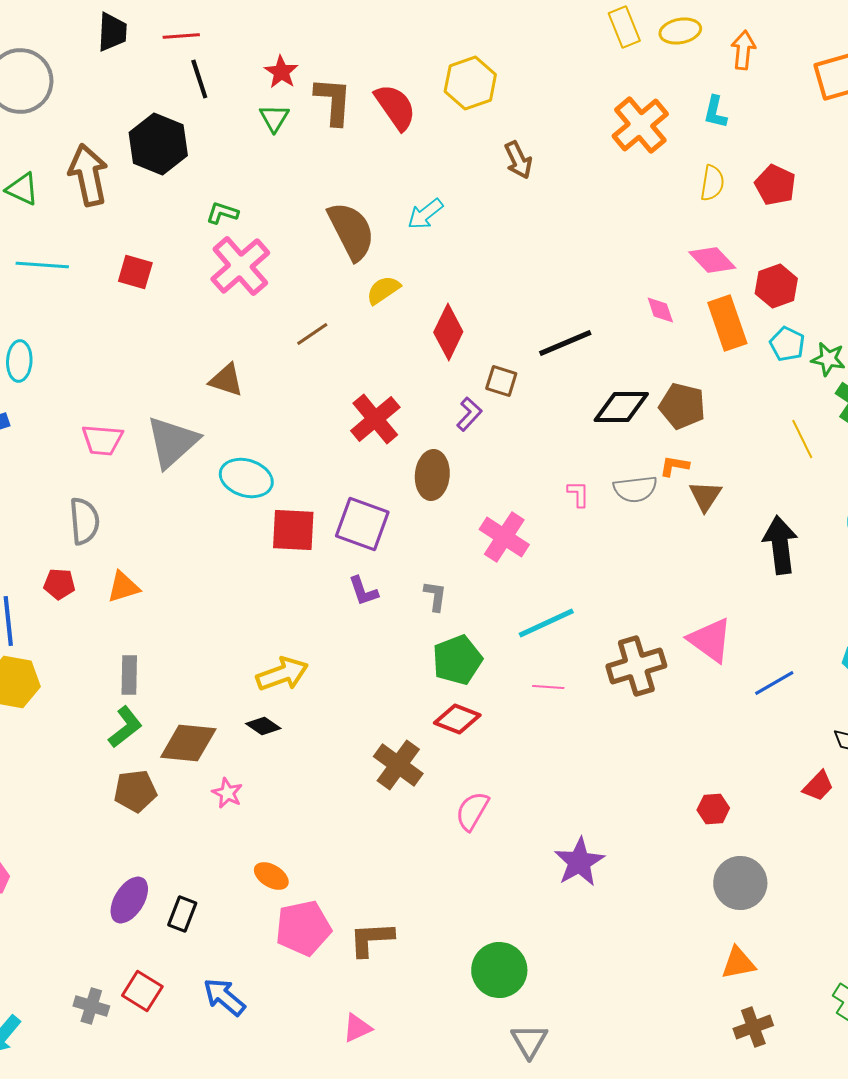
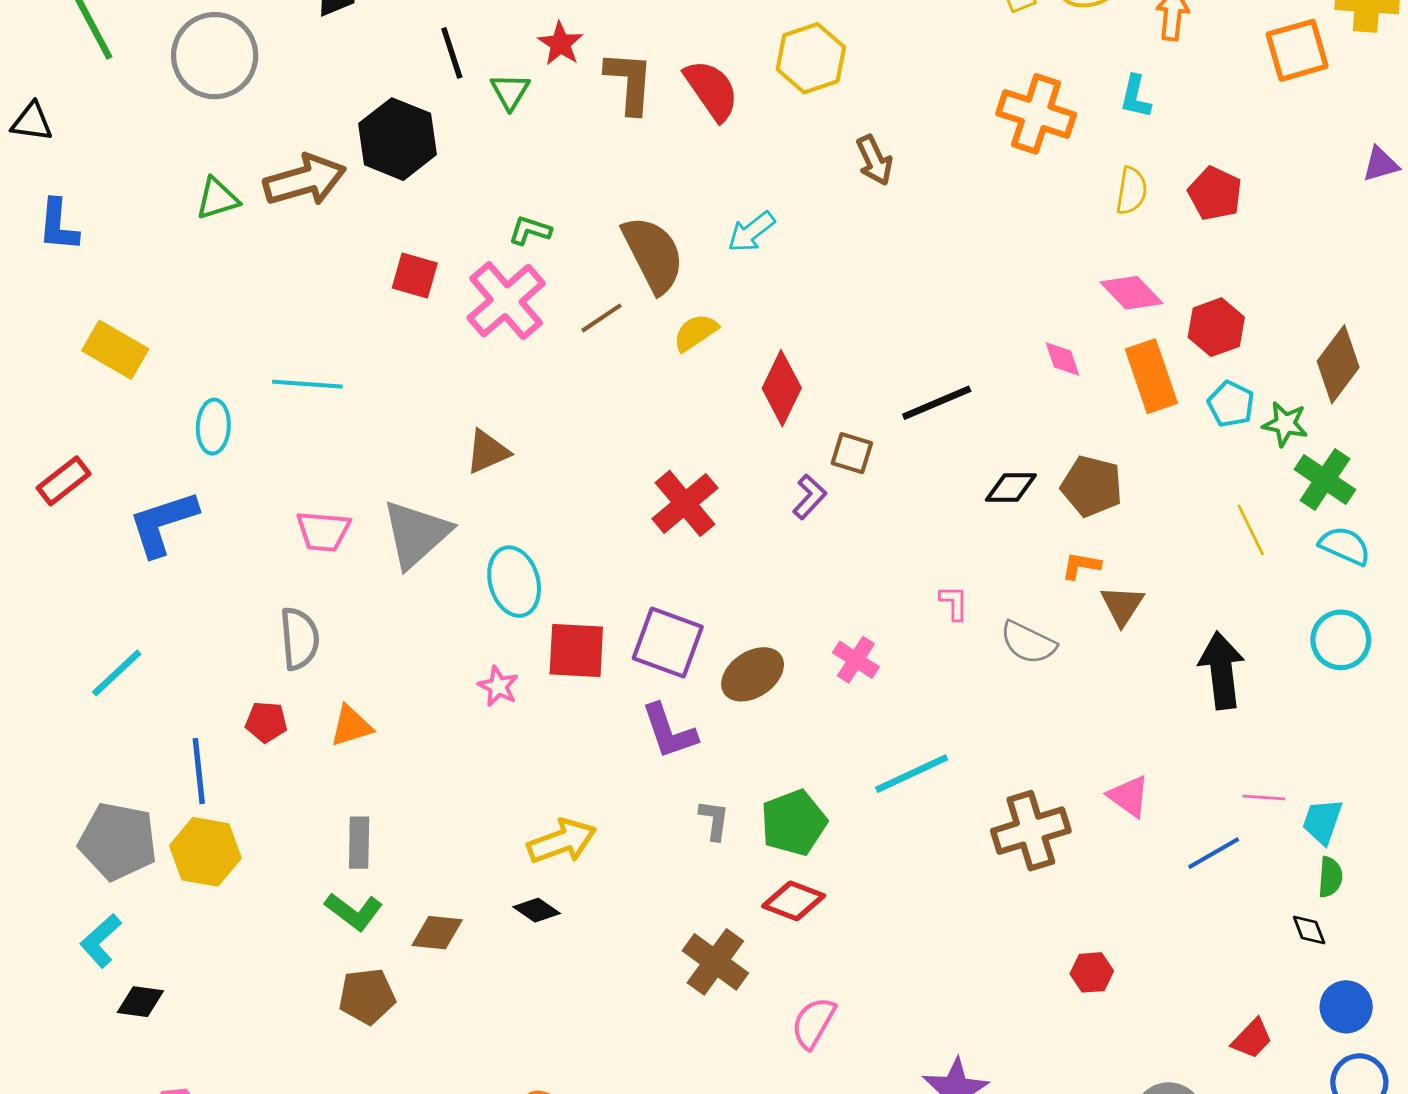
green triangle: (274, 118) -> (510, 91), moved
orange cross: (640, 125) -> (1036, 114), turned -32
brown arrow: (88, 175) -> (305, 180), turned 86
green triangle: (22, 189) -> (217, 199), turned -42
green L-shape: (222, 213) -> (530, 230), moved
cyan line: (42, 265) -> (307, 384), moved
red square: (135, 272) -> (415, 276), moved
brown line: (312, 334) -> (602, 318), moved
brown triangle: (226, 380) -> (488, 452), turned -42
black diamond: (621, 407) -> (1011, 488), size x0.7
brown ellipse: (432, 475) -> (753, 674), moved, turned 51
cyan ellipse: (246, 478) -> (514, 582), turned 57
gray semicircle: (635, 489) -> (1028, 643), moved, turned 33
pink cross: (504, 537) -> (856, 660), size x0.7
purple L-shape: (363, 591) -> (669, 731), size x1.4
gray L-shape: (435, 596) -> (714, 820), moved
pink triangle: (710, 640) -> (1129, 796), size x0.7
pink line: (548, 687) -> (1264, 798), moved
green L-shape: (125, 727) -> (354, 911), turned 75
brown diamond: (188, 743) -> (437, 933), size x0.7
red trapezoid: (818, 786) -> (1252, 1039), moved
pink star: (227, 793) -> (498, 686), moved
red hexagon: (713, 809) -> (1092, 972), moved

